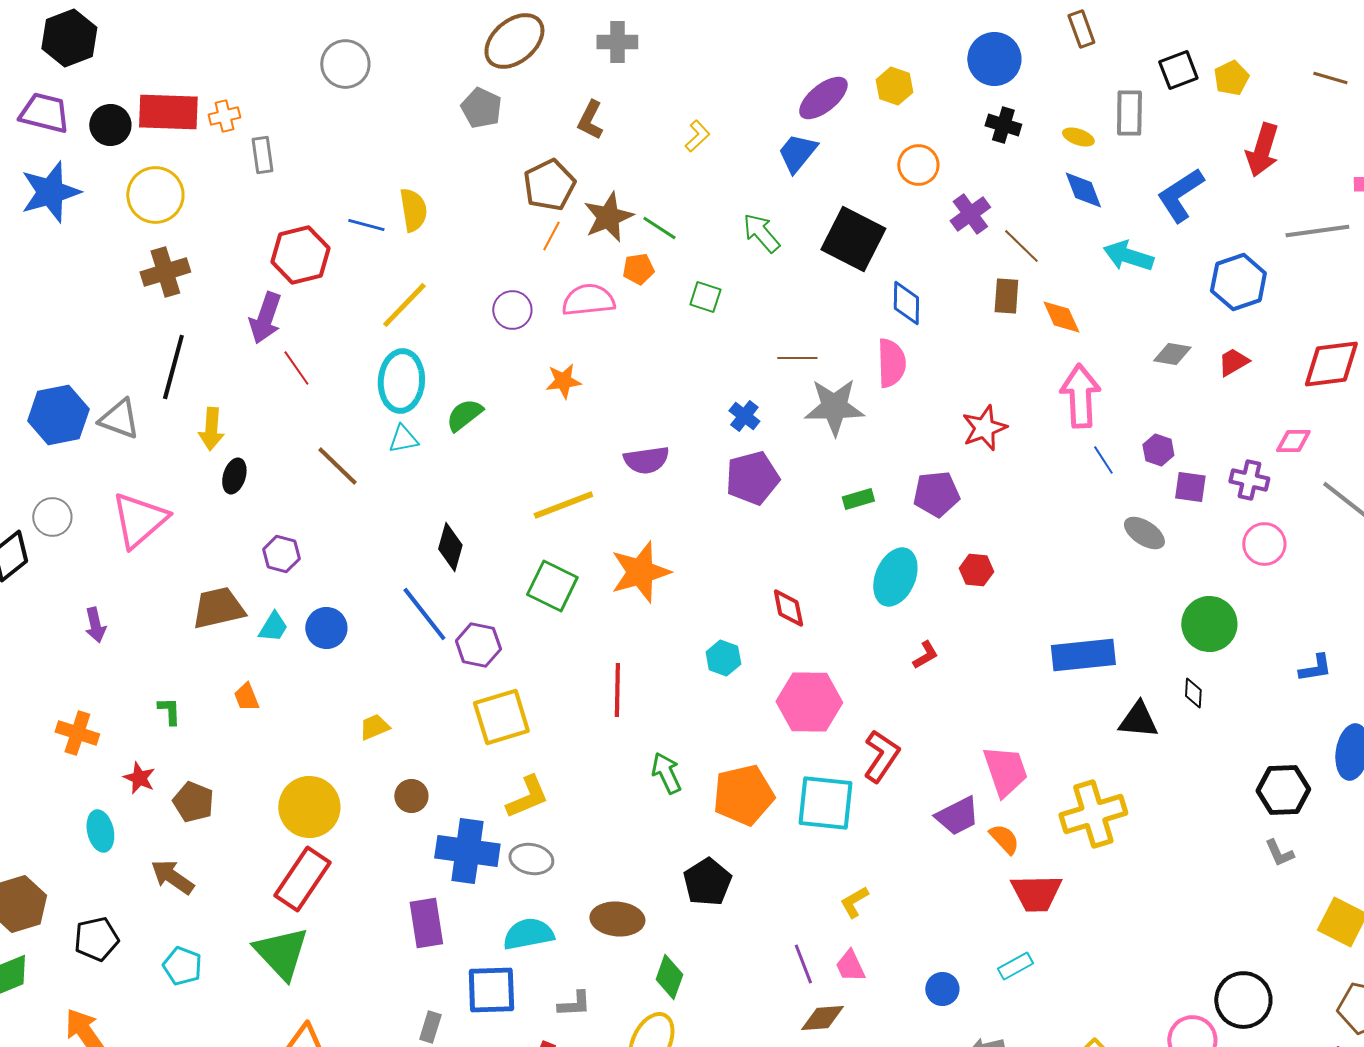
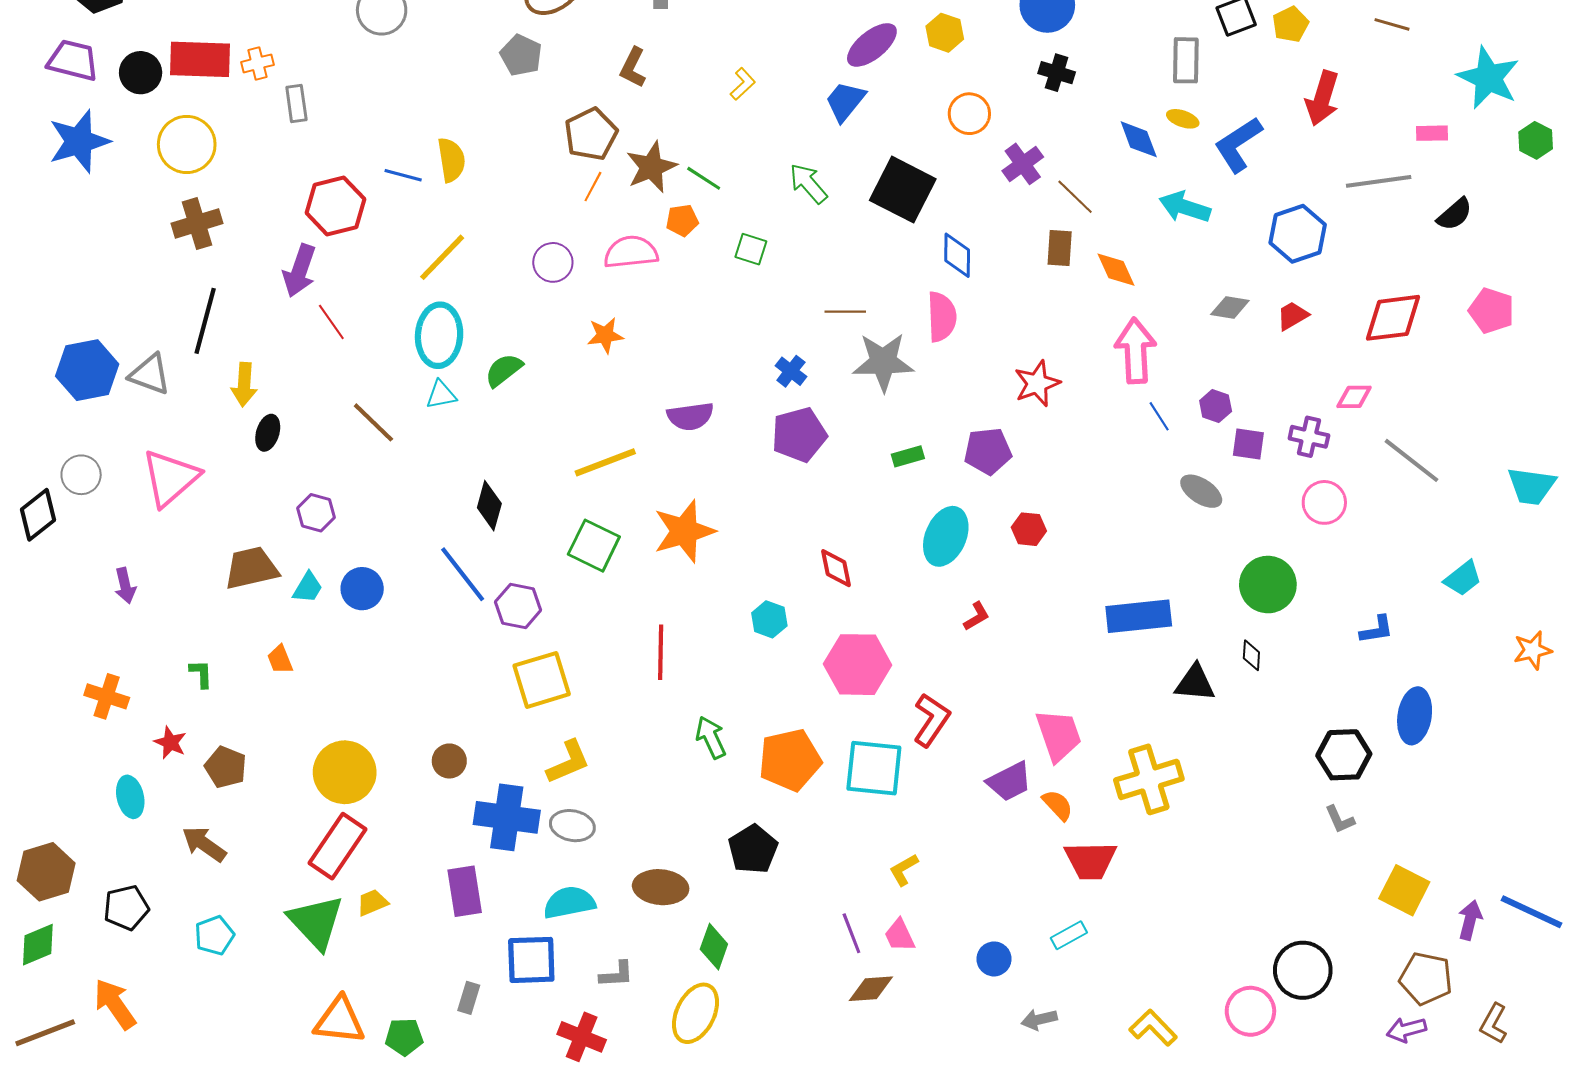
yellow ellipse: (1078, 137) -> (1183, 119), moved
yellow trapezoid: (374, 727) -> (372, 903), moved
cyan pentagon: (182, 966) -> (214, 935), turned 30

